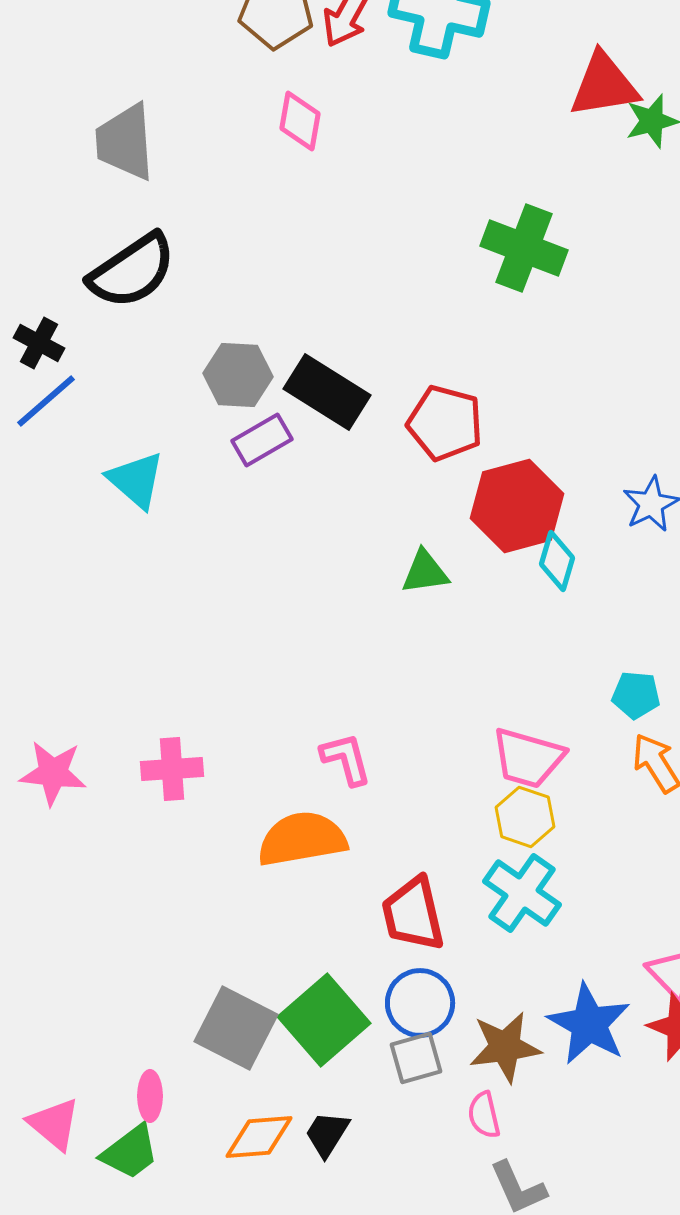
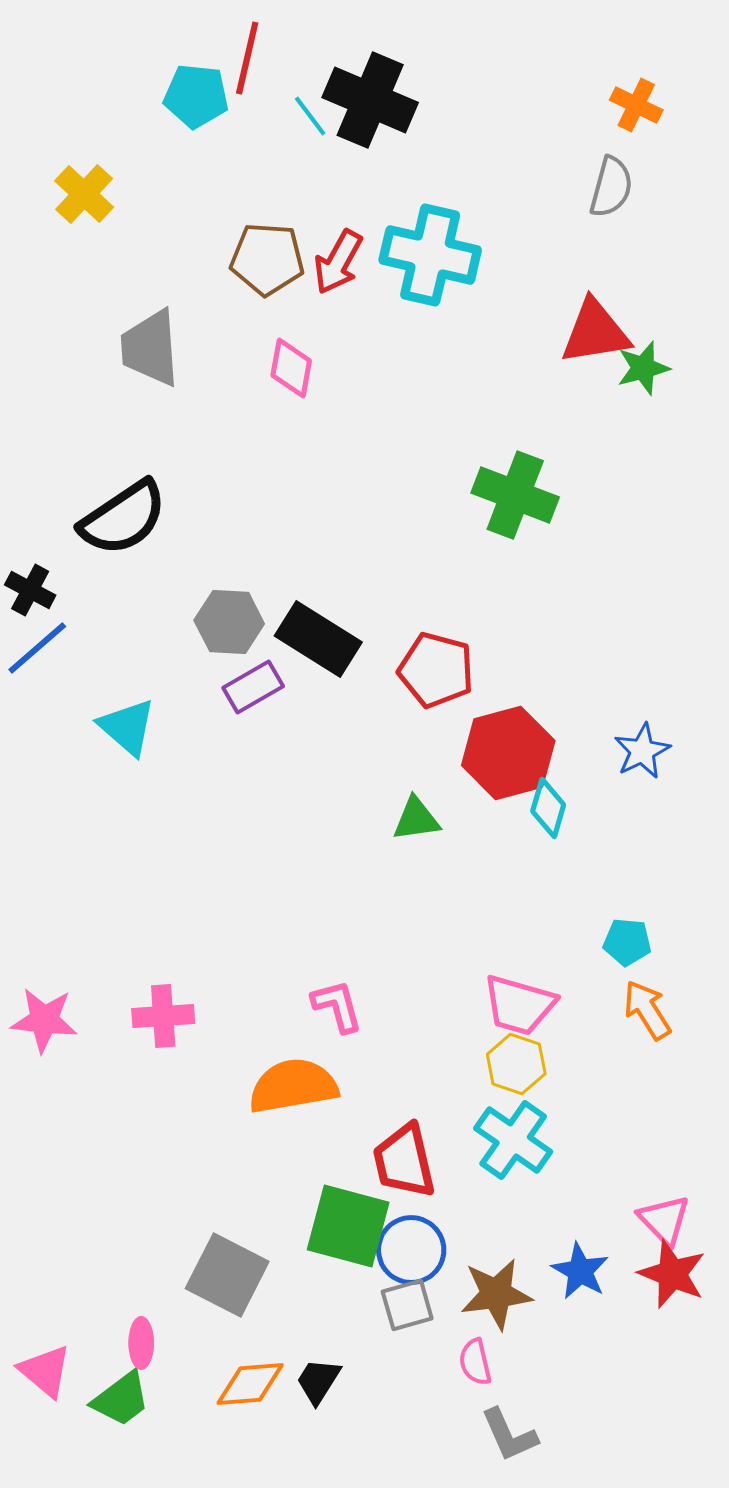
gray trapezoid: (125, 142) -> (150, 348), moved
green square: (324, 1020) -> (348, 1226), moved, turned -34
blue star: (589, 1024) -> (580, 1271), size x0.7

